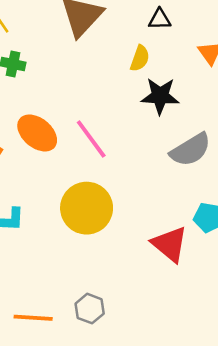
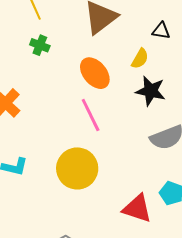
orange ellipse: (37, 133) -> (95, 73), moved
red triangle: (170, 244) -> (137, 208), turned -32

